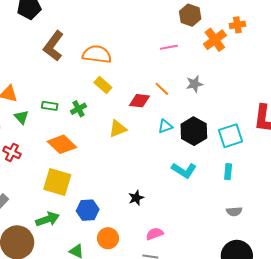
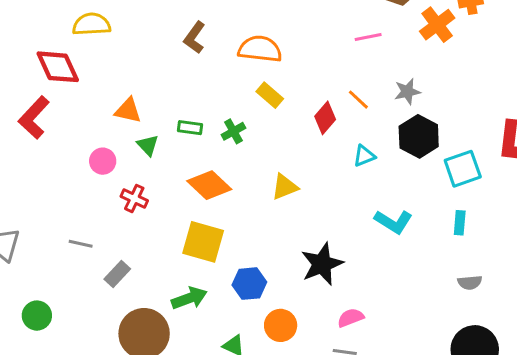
brown L-shape: (53, 46) -> (195, 37), size x0.7
red diamond: (140, 101) -> (325, 118), turned -55
yellow triangle: (118, 129) -> (285, 187), moved
black hexagon: (194, 131) -> (419, 136), moved
black star: (136, 198) -> (322, 264), size x1.8

